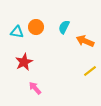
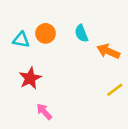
cyan semicircle: (64, 27) -> (81, 33), turned -48

